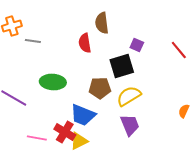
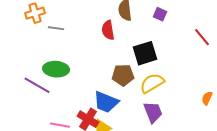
purple square: (137, 45) -> (160, 14), moved
green ellipse: (53, 82) -> (56, 69), moved

